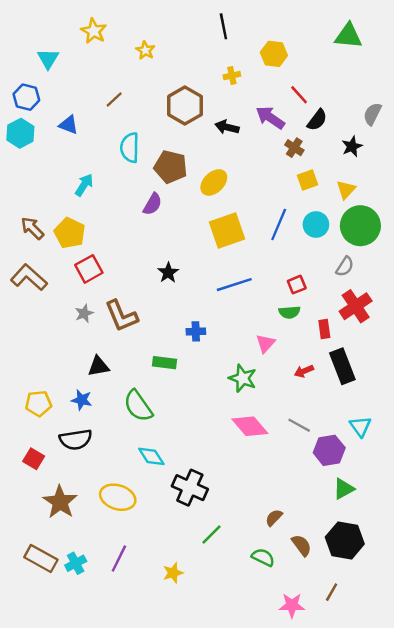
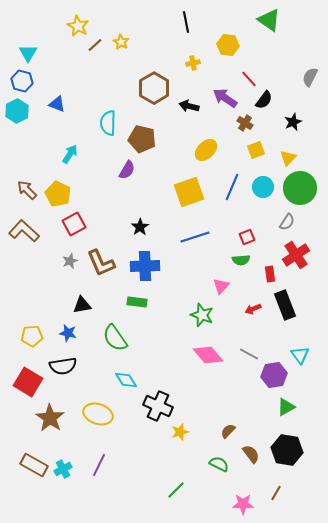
green triangle: (348, 36) -> (269, 20), moved, turned 30
cyan triangle: (48, 59) -> (28, 53), moved
brown line: (114, 100) -> (95, 45), moved
gray semicircle: (372, 114) -> (310, 77), moved
yellow ellipse: (214, 182) -> (206, 150), moved
blue cross: (196, 331) -> (145, 266), moved, size x1.8
red square: (34, 459) -> (28, 382), size x1.6
green line: (211, 534) -> (176, 490), moved
yellow star: (173, 573) -> (180, 432), moved

